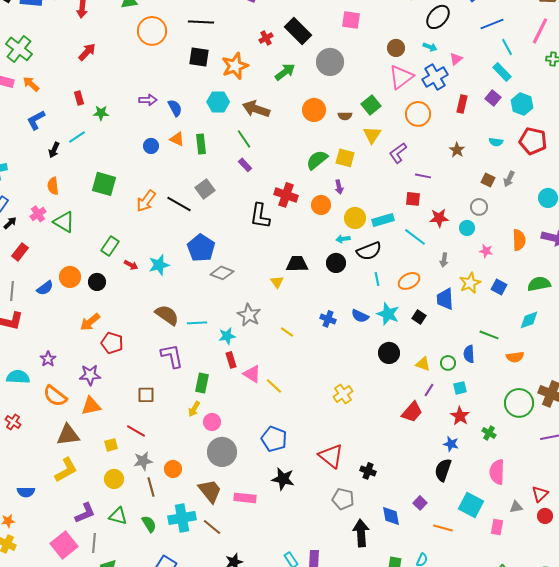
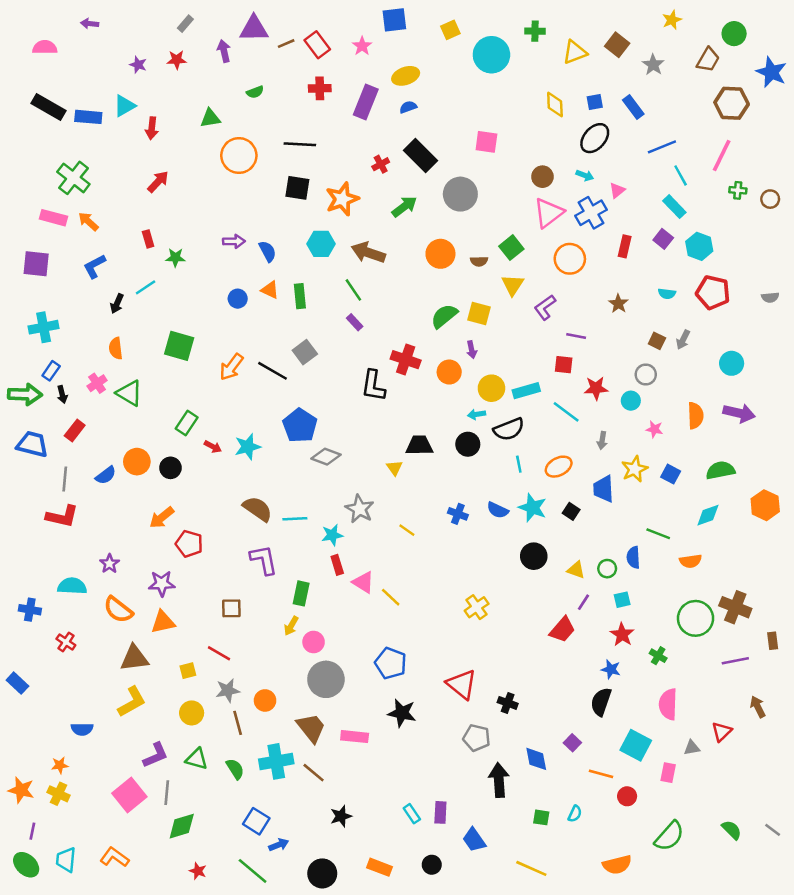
black arrow: (10, 223) -> (62, 394), turned 120
red circle: (545, 516) -> (627, 796), moved

